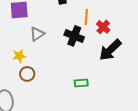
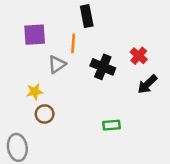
orange line: (86, 17) -> (73, 43), moved
black arrow: (110, 50) -> (147, 84), size x0.7

